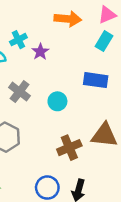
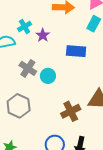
blue rectangle: (96, 80) -> (76, 51), moved
cyan circle: (57, 101) -> (48, 76), moved

